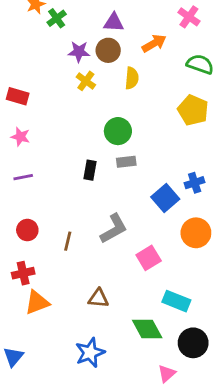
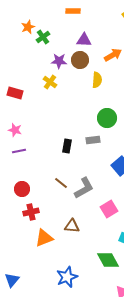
yellow cross: (86, 81) -> (50, 82), moved
green circle: (118, 131) -> (107, 118), moved
pink star: (20, 137) -> (15, 130), moved
brown line: (68, 241) -> (61, 183), moved, turned -64
red cross: (23, 273) -> (31, 212), moved
brown triangle: (98, 298) -> (72, 226), moved
orange triangle: (37, 302) -> (44, 238), moved

